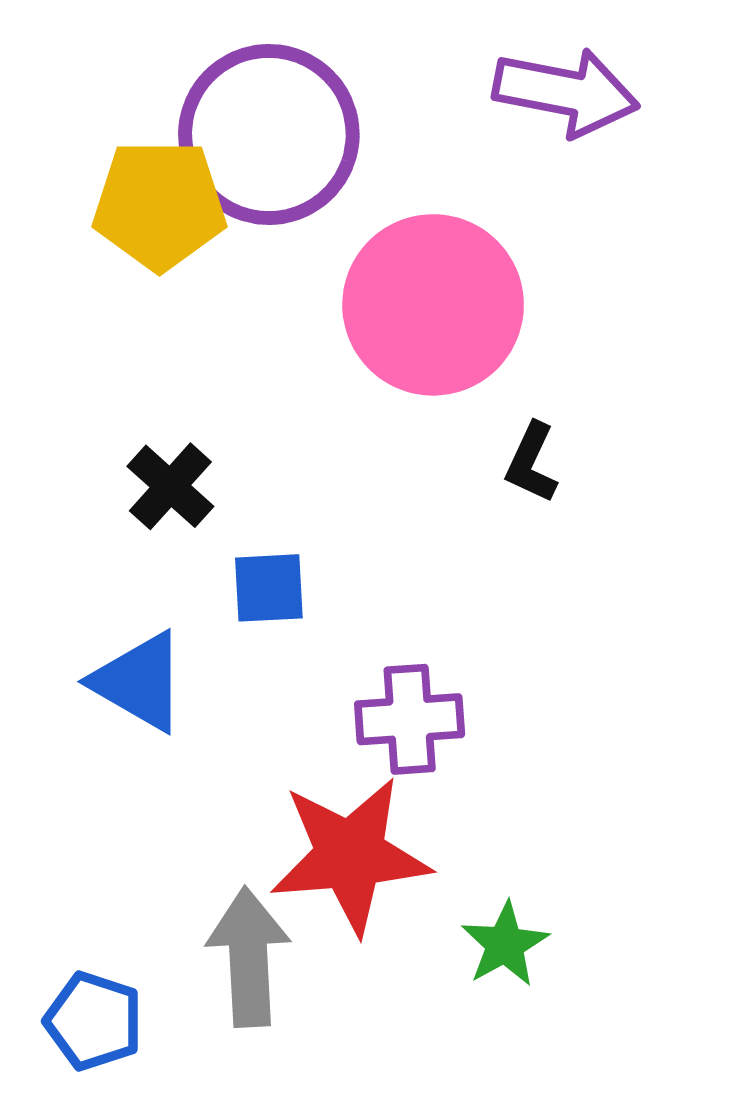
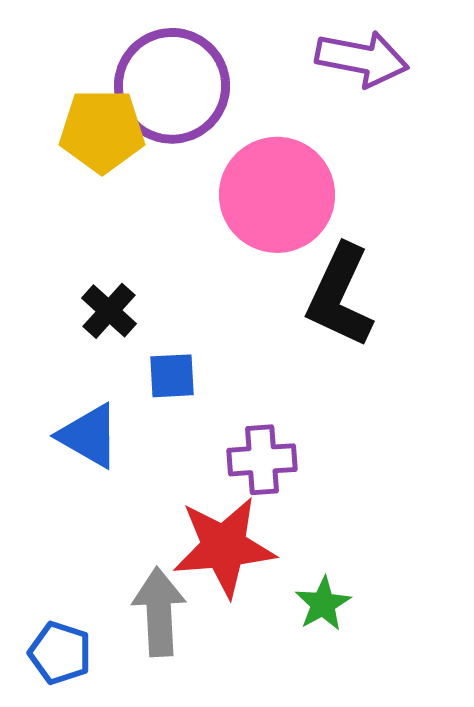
black L-shape: (532, 463) -> (340, 296), size x2.0

